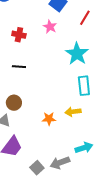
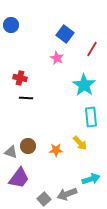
red cross: (19, 35) -> (20, 78), moved
brown circle: (14, 103) -> (28, 146), moved
yellow arrow: (73, 112) -> (80, 143), turned -126

